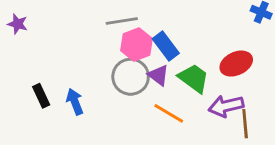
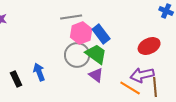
purple triangle: (158, 75) -> (96, 75), moved
green trapezoid: (194, 78) -> (96, 54), moved
black rectangle: (41, 96) -> (16, 79), moved
orange line: (169, 113) -> (130, 88), moved

